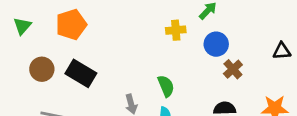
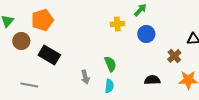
brown circle: (42, 69) -> (21, 41), moved
brown cross: (233, 69) -> (174, 56), moved

